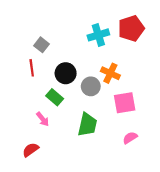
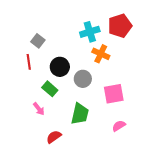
orange cross: (110, 73) -> (101, 54), moved
red semicircle: (31, 150) -> (54, 137), moved

